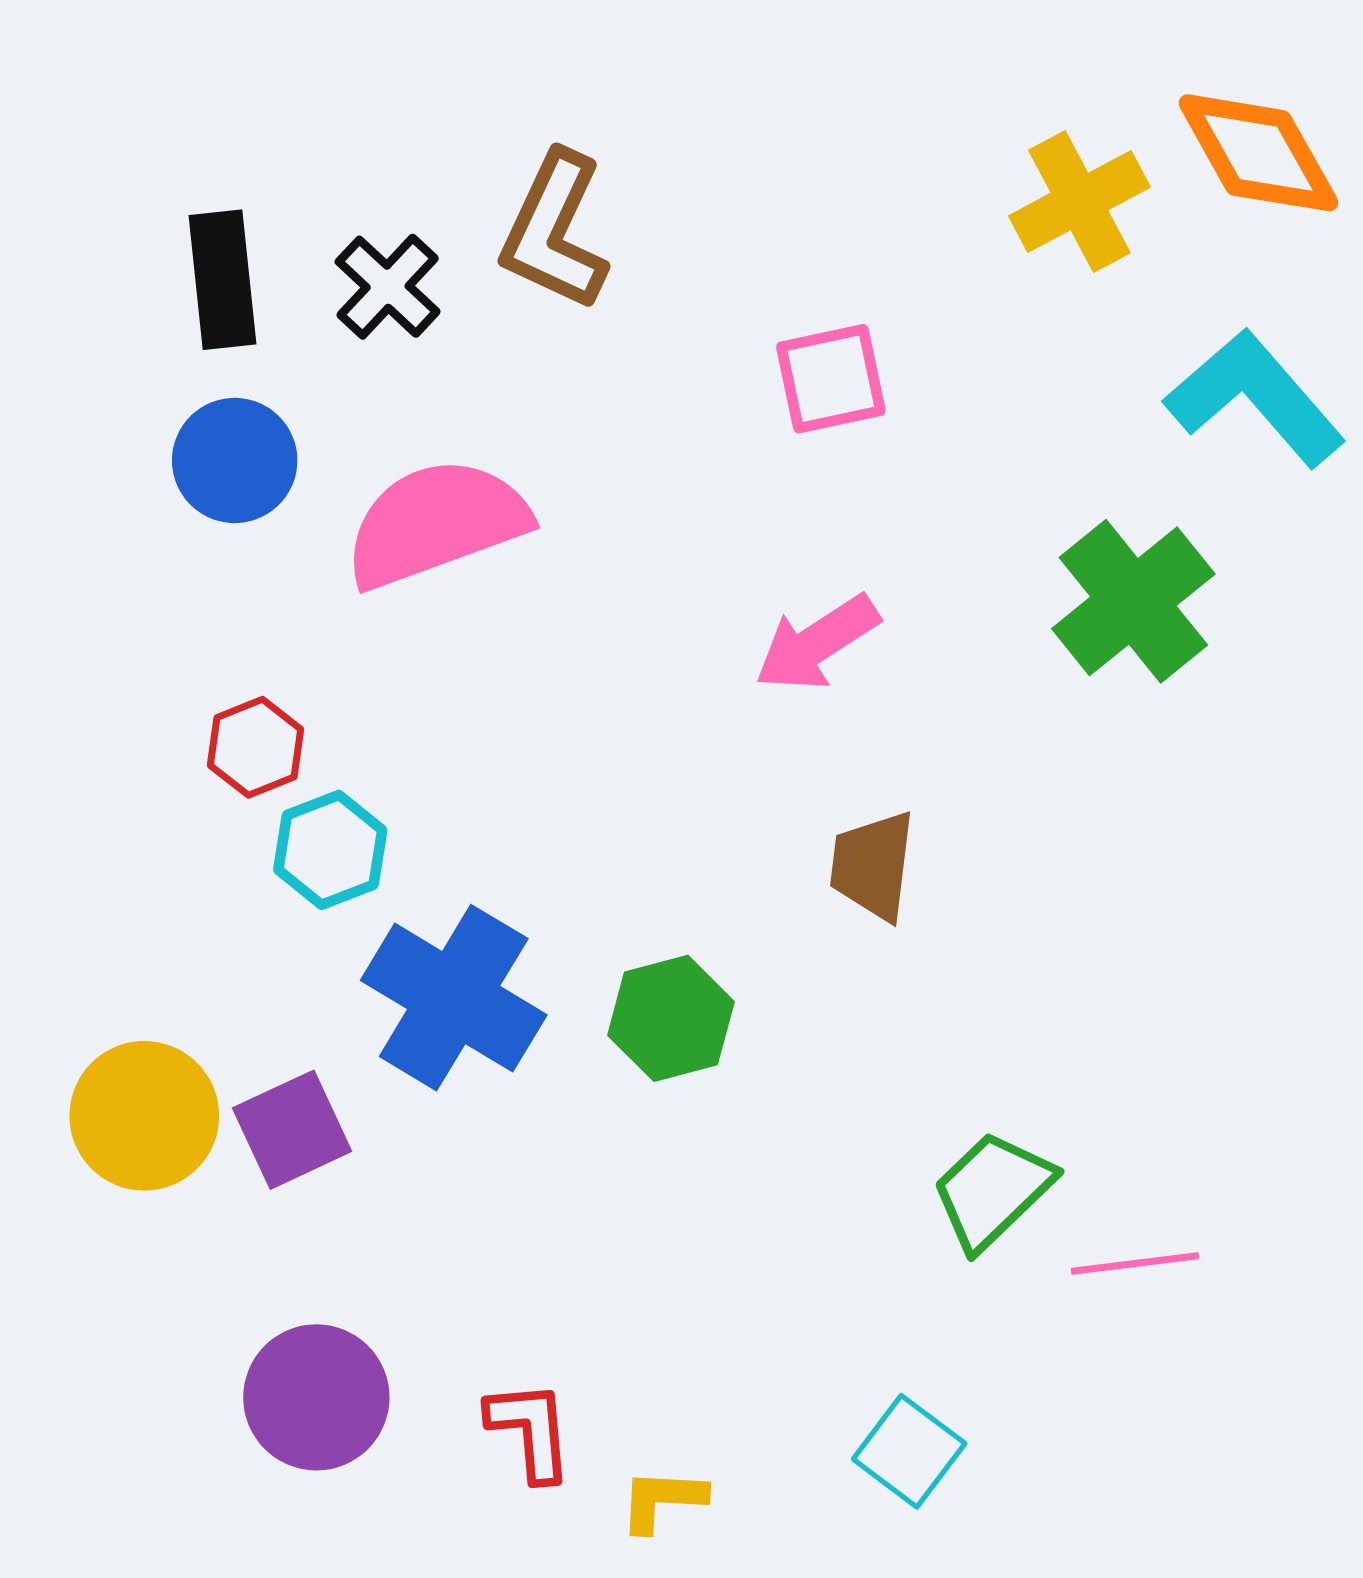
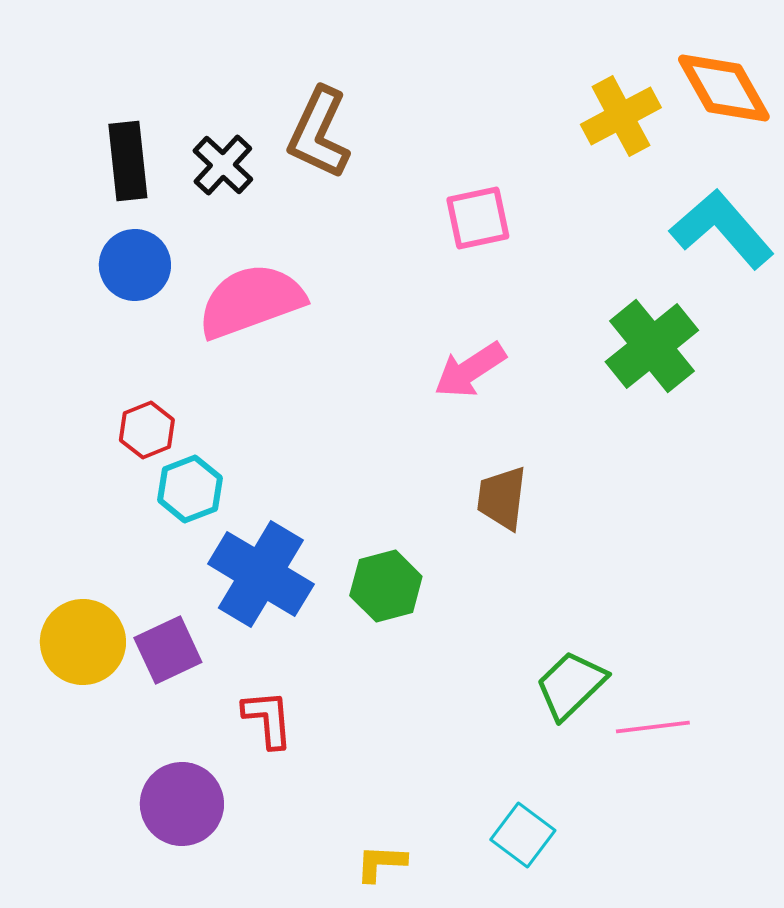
red L-shape: (530, 1430) -> (268, 719), moved

